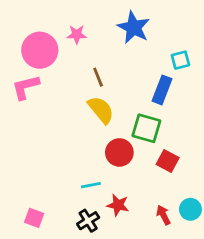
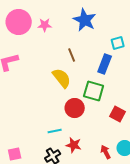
pink circle: (40, 50) -> (19, 22), moved
brown line: (98, 77) -> (72, 55), moved
red square: (168, 161) -> (118, 114), moved
pink square: (34, 218) -> (15, 154), turned -32

